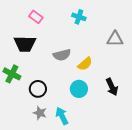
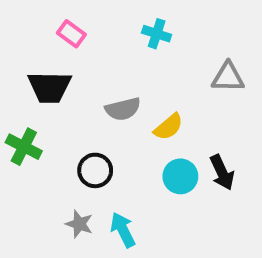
black circle: (38, 89) -> (95, 170), moved
cyan circle: (79, 89) -> (180, 176), moved

